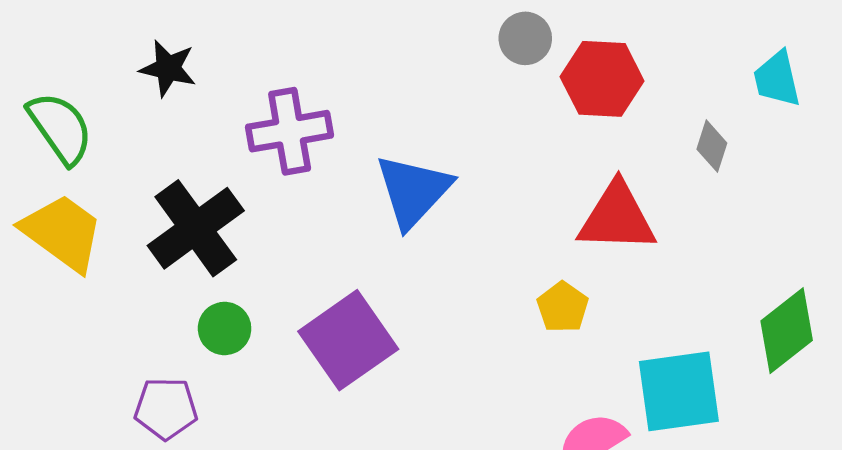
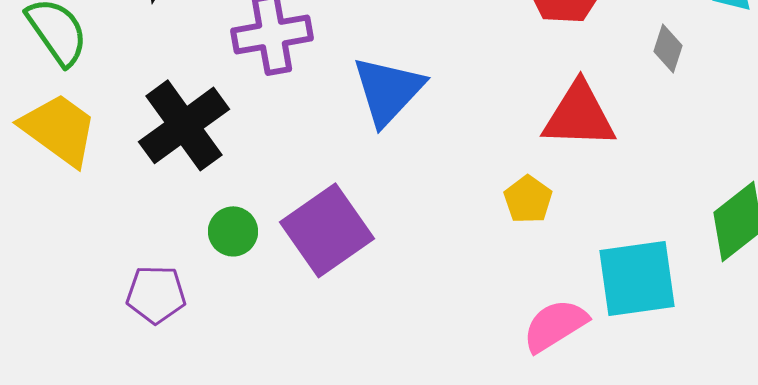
green circle: (225, 328) -> (233, 231), moved

